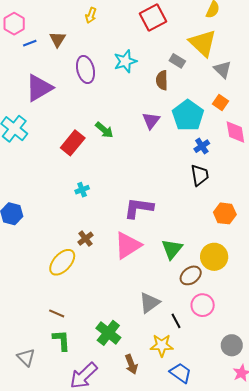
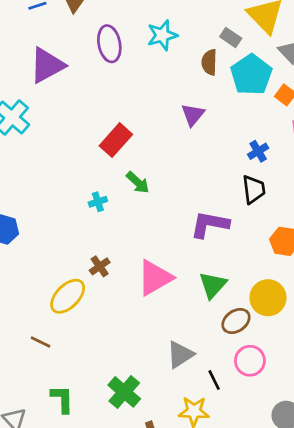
cyan pentagon: (188, 115) -> (251, 75), moved
green arrow: (104, 130) -> (138, 183), moved
red rectangle: (73, 143) -> (116, 140), moved
purple L-shape: (139, 208) -> (210, 224), moved
brown line: (57, 313) -> (41, 342), moved

